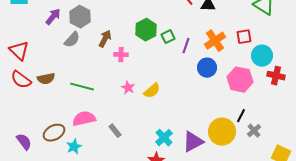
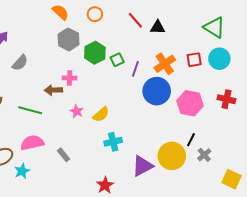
gray hexagon: (80, 17) -> (69, 39), moved
brown arrow: (105, 39) -> (53, 90), moved, turned -120
cyan circle: (262, 56) -> (219, 59), moved
blue circle: (207, 68) -> (157, 91), size x1.4
cyan cross: (164, 138) -> (113, 142), moved, turned 30

